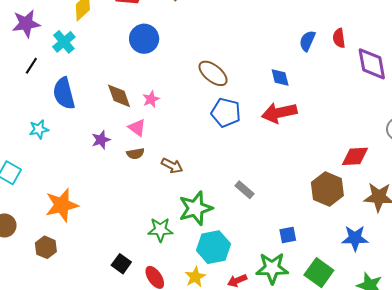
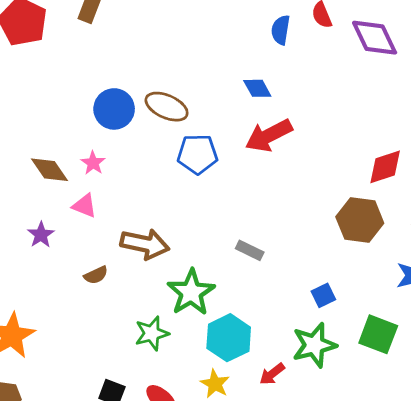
blue circle: (144, 39) -> (114, 109), moved
brown semicircle: (135, 154) -> (96, 275), moved
brown arrow: (172, 166) -> (145, 244), size x1.6

